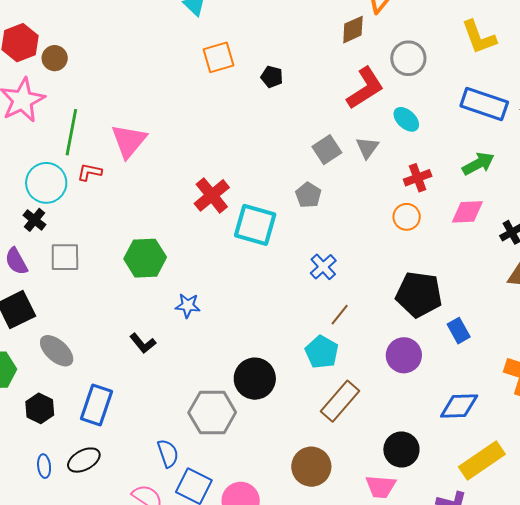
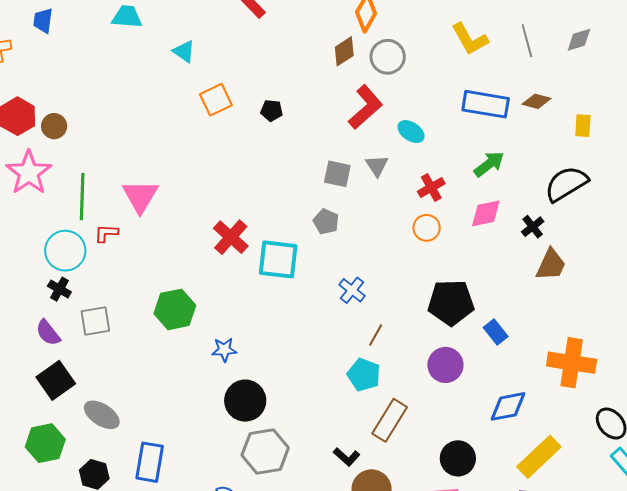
gray circle: (408, 58) -> (388, 57), moved
gray square: (327, 150) -> (337, 174), turned -36
black L-shape: (143, 343) -> (347, 457), moved
black circle: (255, 379) -> (245, 401), moved

